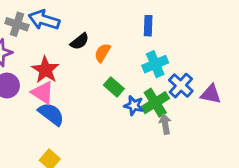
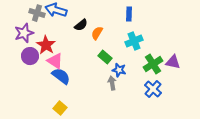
red star: (45, 70) -> (46, 45), moved
blue cross: (181, 86) -> (153, 89), moved
green cross: (155, 103) -> (153, 64), moved
gray arrow: (165, 124) -> (112, 83), moved

